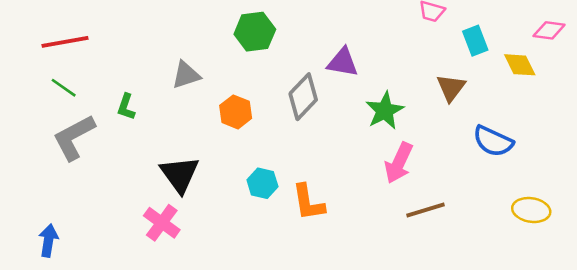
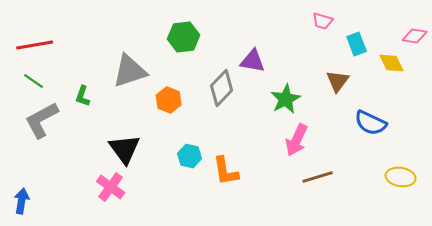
gray triangle: (186, 75) -> (130, 71), size x1.5

